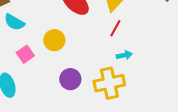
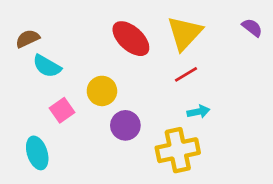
red line: (115, 28) -> (186, 74), turned 30
purple circle: (70, 79) -> (125, 125), moved

